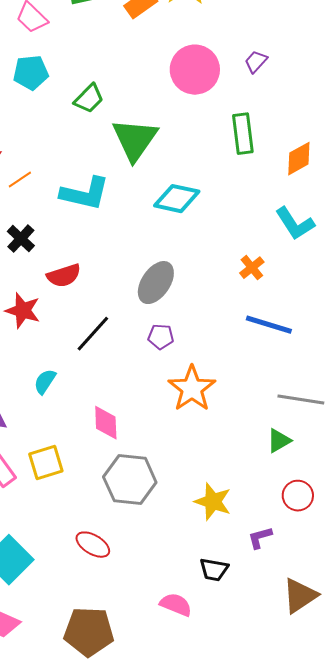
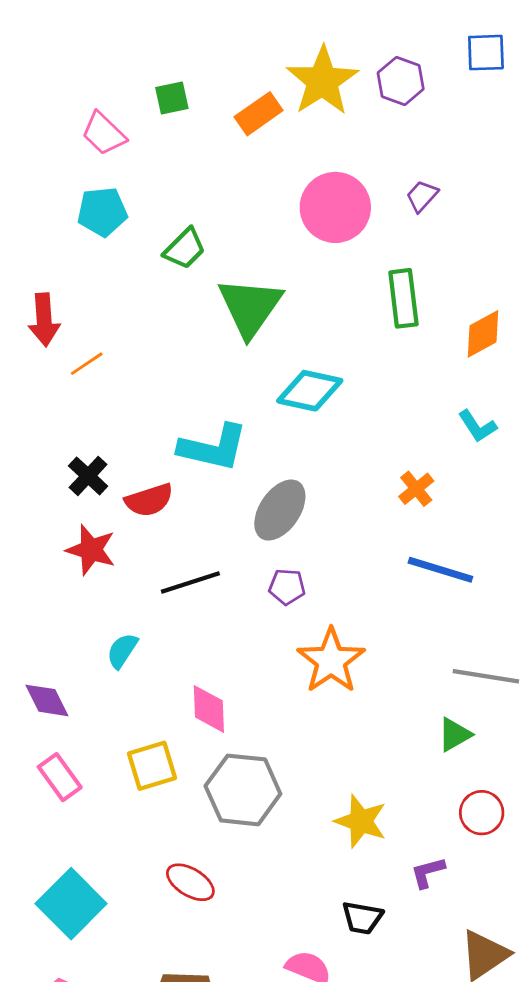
cyan L-shape: (85, 194) -> (213, 448), moved
cyan L-shape: (295, 224) -> (477, 426), size x0.7
black cross: (21, 239) -> (88, 476), moved
black line: (93, 334) -> (190, 582), turned 30
yellow square: (46, 463) -> (152, 766), moved

